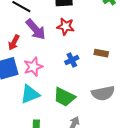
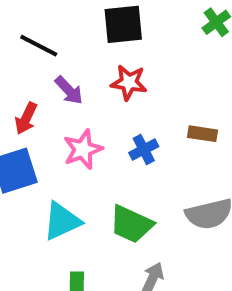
purple arrow: (36, 29) -> (69, 90), size x0.7
pink star: (33, 67) -> (83, 149), moved

